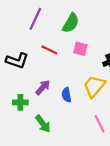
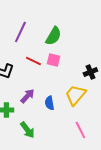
pink square: (80, 49) -> (53, 60), moved

